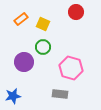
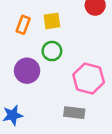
orange rectangle: (21, 19) -> (23, 25), moved, turned -32
yellow square: (43, 24) -> (52, 21), turned -32

